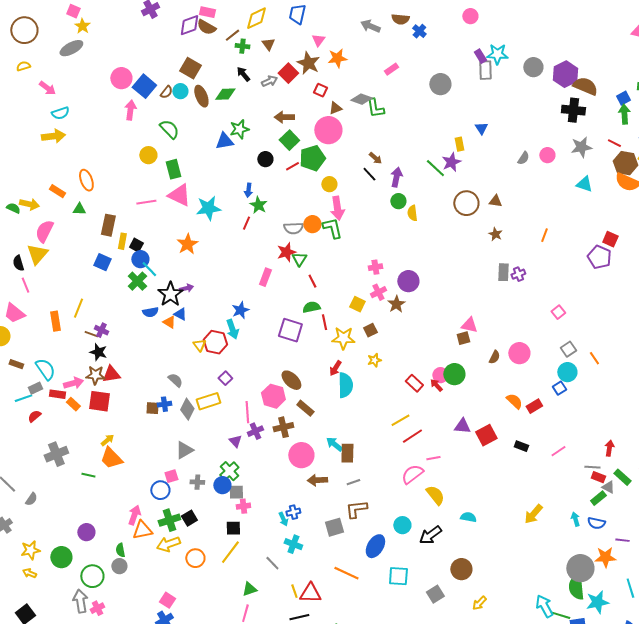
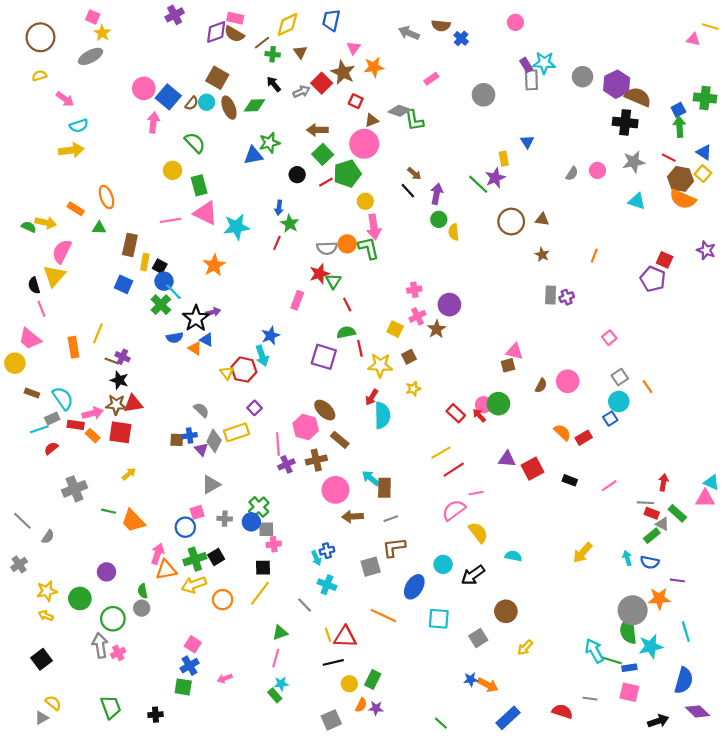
purple triangle: (235, 441) -> (201, 449), moved
orange trapezoid: (111, 458) -> (133, 521), moved

